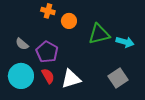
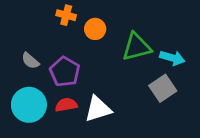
red semicircle: (48, 76) -> (66, 105), turned -70
gray square: (118, 78) -> (163, 88), moved

